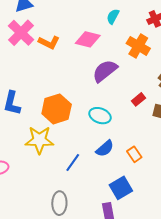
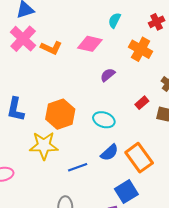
purple semicircle: (105, 71) -> (108, 75), size x0.6
orange rectangle: (134, 154) -> (139, 158), size x1.8
blue line: (73, 162) -> (78, 167), turned 36

